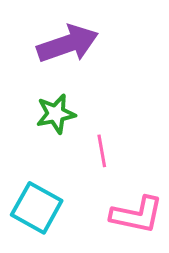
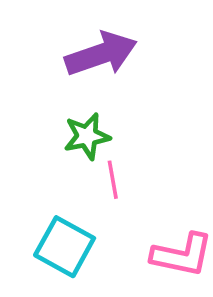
pink line: (102, 151) -> (113, 180), moved

